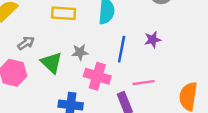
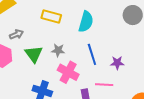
purple star: (153, 40) -> (117, 63), moved
blue line: (122, 49) -> (92, 54), turned -40

